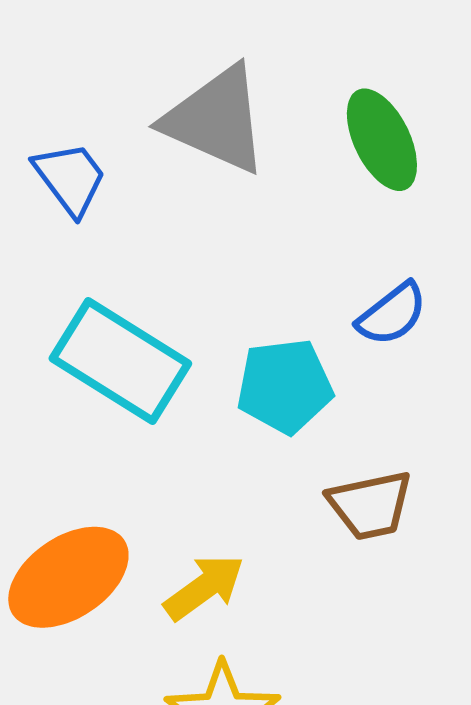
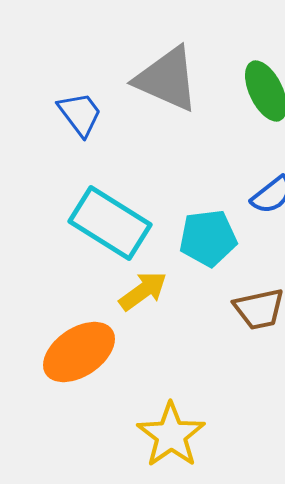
yellow arrow: (204, 587) -> (143, 291), moved

